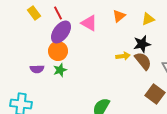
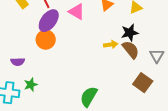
purple semicircle: (37, 69) -> (18, 62), moved
green star: (60, 70) -> (31, 85), moved

